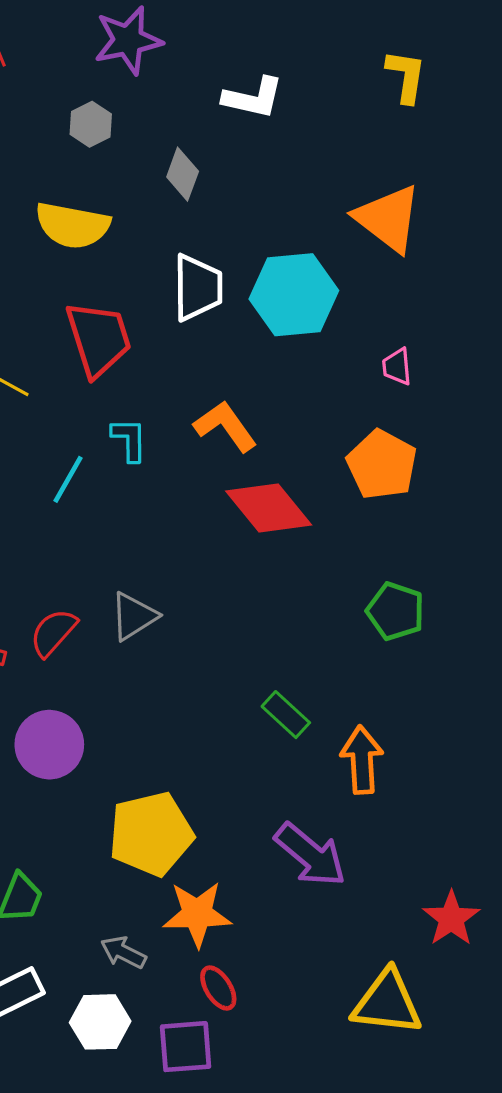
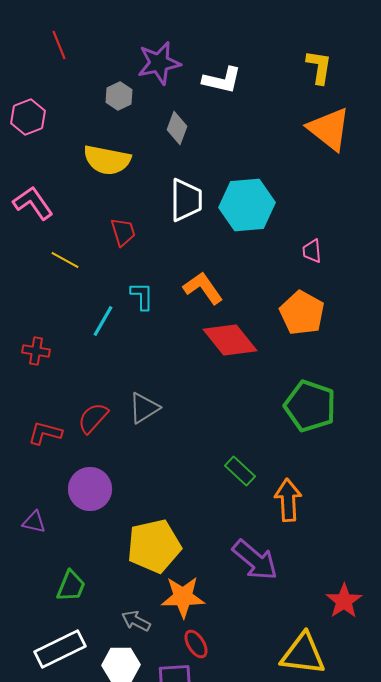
purple star: (128, 40) -> (159, 63), moved
orange triangle: (388, 218) -> (329, 129), moved
red trapezoid: (99, 339) -> (123, 232), size x0.6
green pentagon: (396, 611) -> (310, 406), size x1.4

